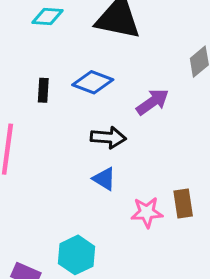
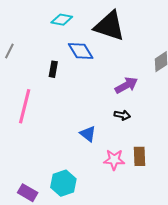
blue diamond: (93, 82) -> (81, 51), moved, turned 32
black arrow: (108, 137) -> (122, 115), moved, size x0.7

